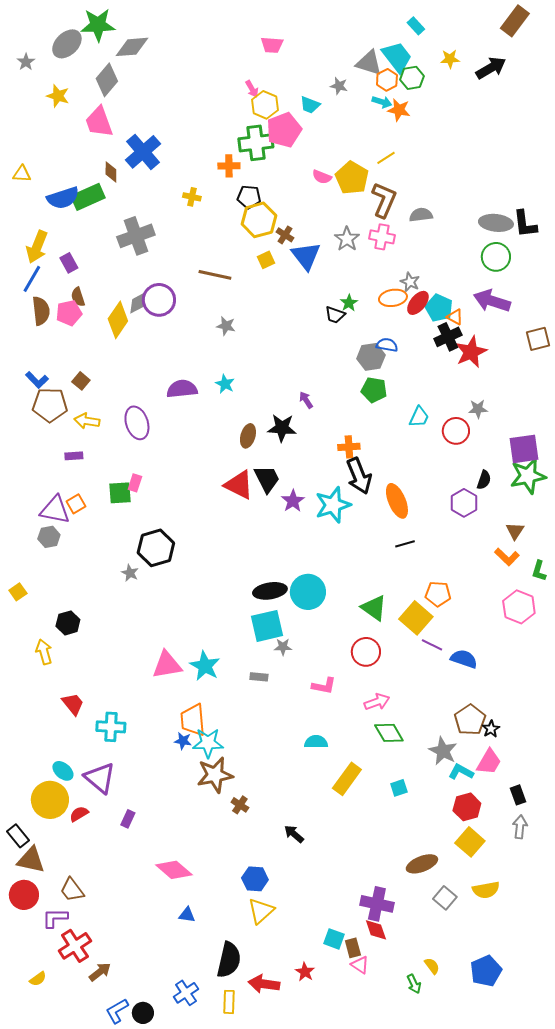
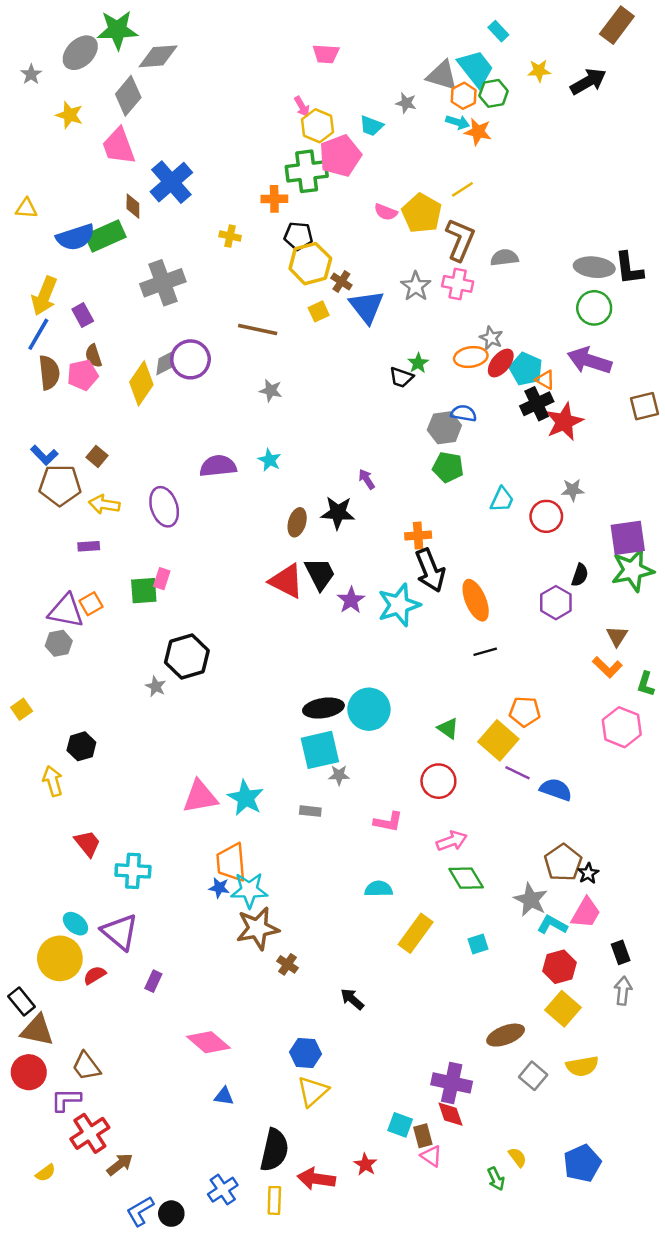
green triangle: (374, 608) -> (448, 728), size x0.7

